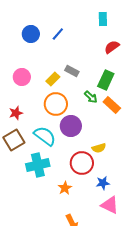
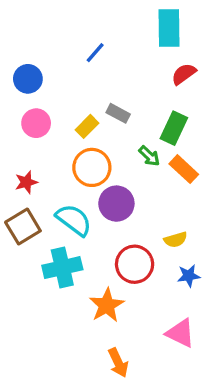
cyan rectangle: (103, 19) -> (169, 28), size x1.6
blue circle: (31, 34) -> (28, 79), moved
yellow semicircle: (99, 148) -> (176, 240), moved
blue star: (103, 183) -> (189, 276), moved
orange star: (65, 188) -> (107, 305), size x1.5

